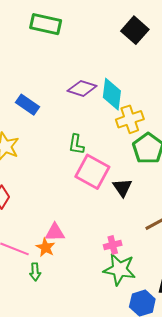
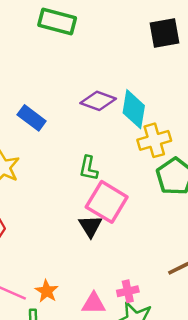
black square: (135, 30) -> (165, 33), turned 36
black triangle: (122, 188) -> (90, 226), moved
pink triangle: (55, 232) -> (94, 303), moved

